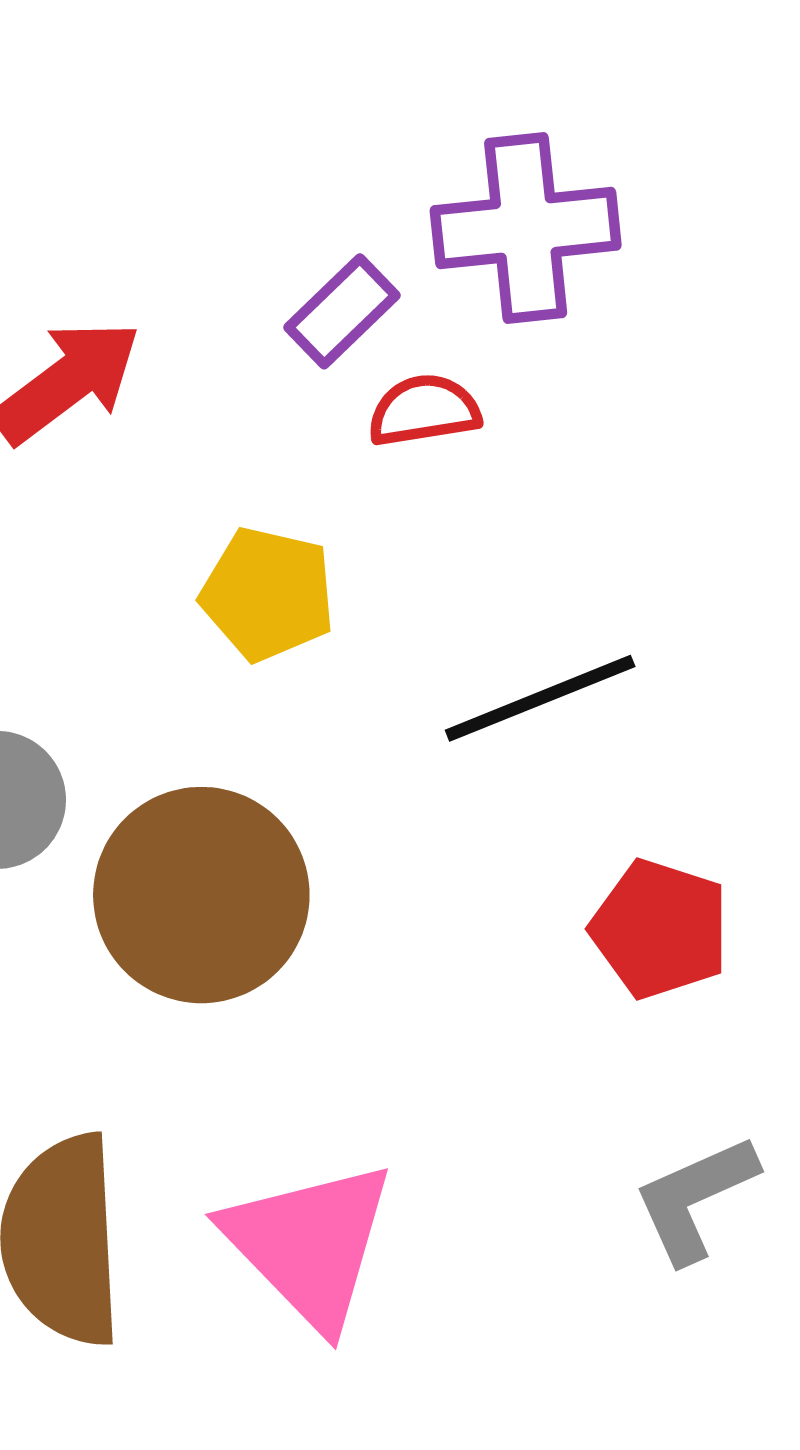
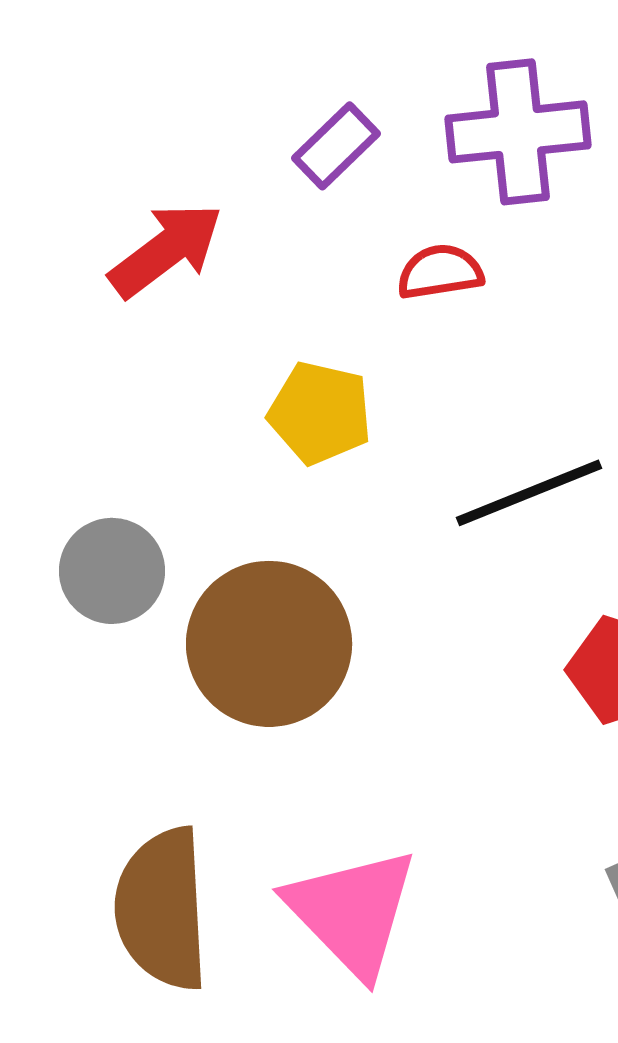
purple rectangle: (342, 311) -> (336, 146), moved

